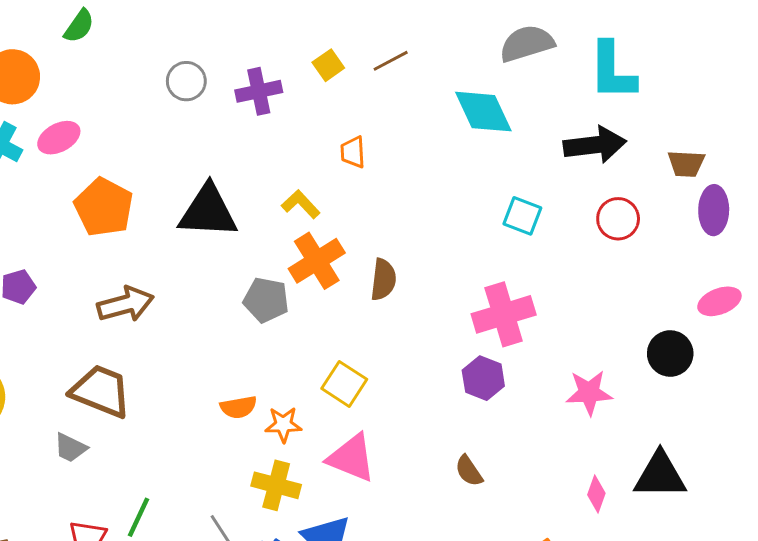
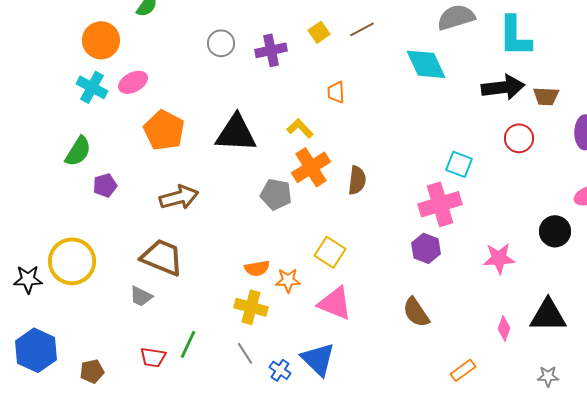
brown trapezoid: (686, 164) -> (546, 96), moved
cyan square: (522, 216) -> (459, 164), moved
brown semicircle: (469, 471) -> (416, 312), size x1.4
yellow cross: (276, 485) -> (251, 307), moved

